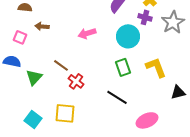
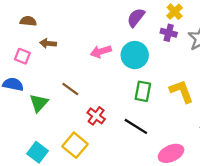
cyan circle: (128, 36) -> (135, 55), moved
green rectangle: (123, 67) -> (143, 91), turned 30
red cross: (76, 81) -> (96, 116), moved
yellow square: (65, 113) -> (75, 145), turned 35

